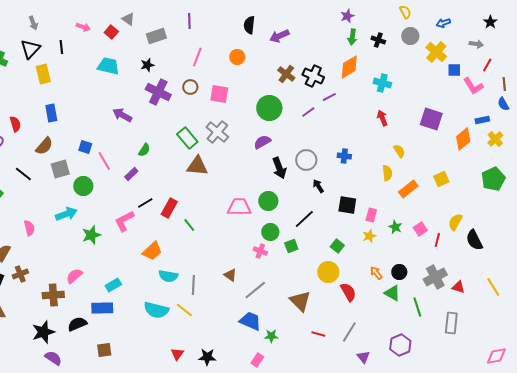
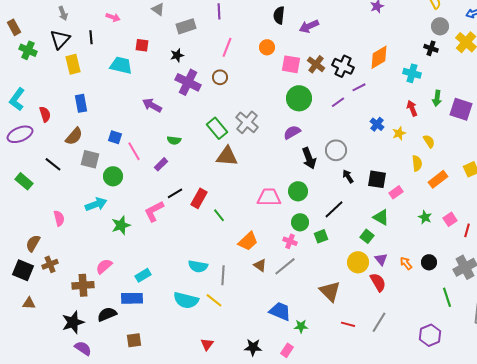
red square: (111, 32) -> (142, 45), moved, turned -32
green arrow: (352, 37) -> (437, 98), moved
black cross: (378, 40) -> (431, 48), moved
cyan trapezoid: (108, 66) -> (121, 65), moved
pink square: (219, 94) -> (291, 64), moved
green semicircle: (144, 150) -> (174, 140), turned 64
blue cross: (344, 156) -> (377, 124), moved, turned 32
gray square: (60, 169) -> (90, 159), turned 30
black square: (347, 205) -> (377, 179), moved
pink rectangle: (371, 215) -> (396, 192), moved, turned 40
yellow star: (369, 236) -> (399, 133), moved
orange trapezoid: (152, 251) -> (248, 241), moved
gray line: (255, 290) -> (285, 266), moved
green triangle: (392, 293) -> (381, 217), moved
black star: (207, 357) -> (253, 347), moved
purple triangle: (363, 357) -> (381, 259), moved

